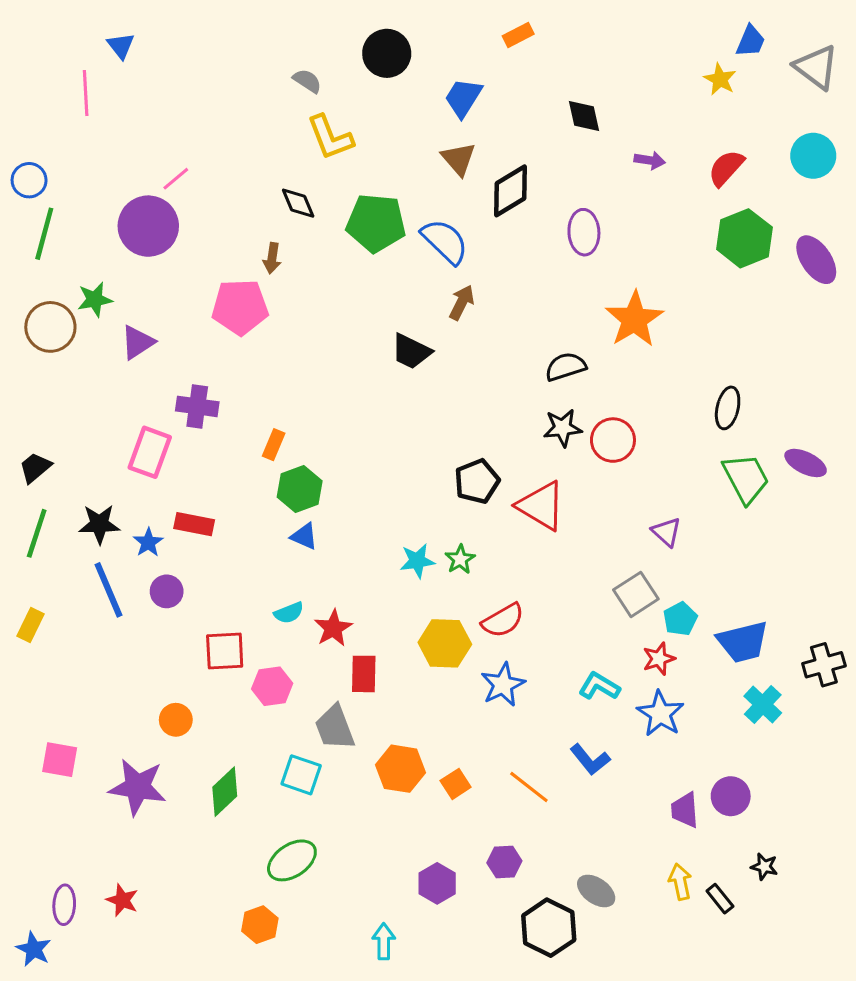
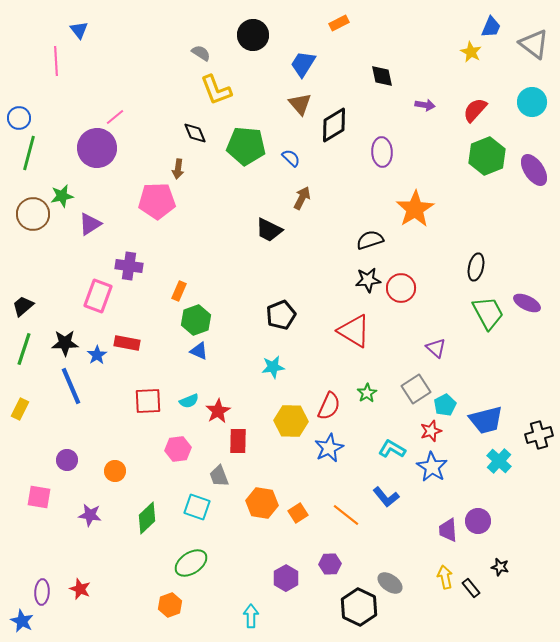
blue semicircle: (445, 241) -> (291, 158), size x0.6
black pentagon: (477, 481) -> (281, 315), moved
green star: (460, 559) -> (367, 393), moved
purple circle: (167, 591) -> (67, 460), moved
red semicircle: (503, 620) -> (329, 406), turned -36
red square: (225, 651) -> (148, 401), moved
gray trapezoid: (335, 727) -> (219, 476), size x0.7
purple star: (138, 787) -> (90, 515), size x0.6

